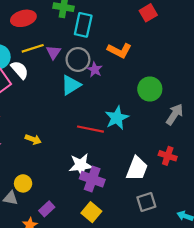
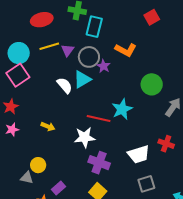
white semicircle: (20, 70) -> (65, 85), moved
white star: (81, 165) -> (85, 137), moved
white trapezoid: (137, 169) -> (139, 154), turned 50

